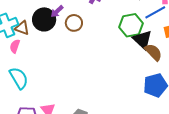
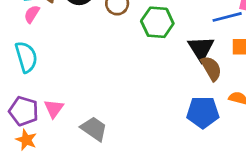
green hexagon: (131, 25) -> (157, 22), moved

